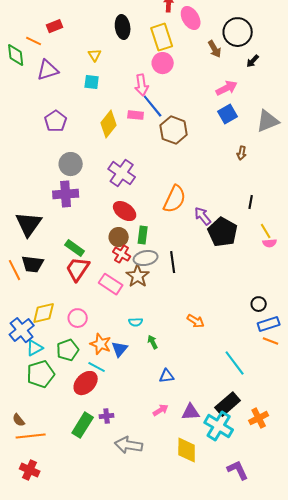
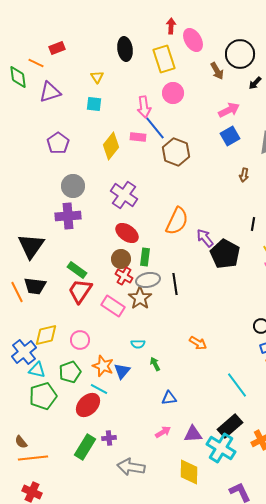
pink circle: (163, 63) -> (173, 93), moved
cyan triangle: (35, 348) -> (37, 370), turned 42

